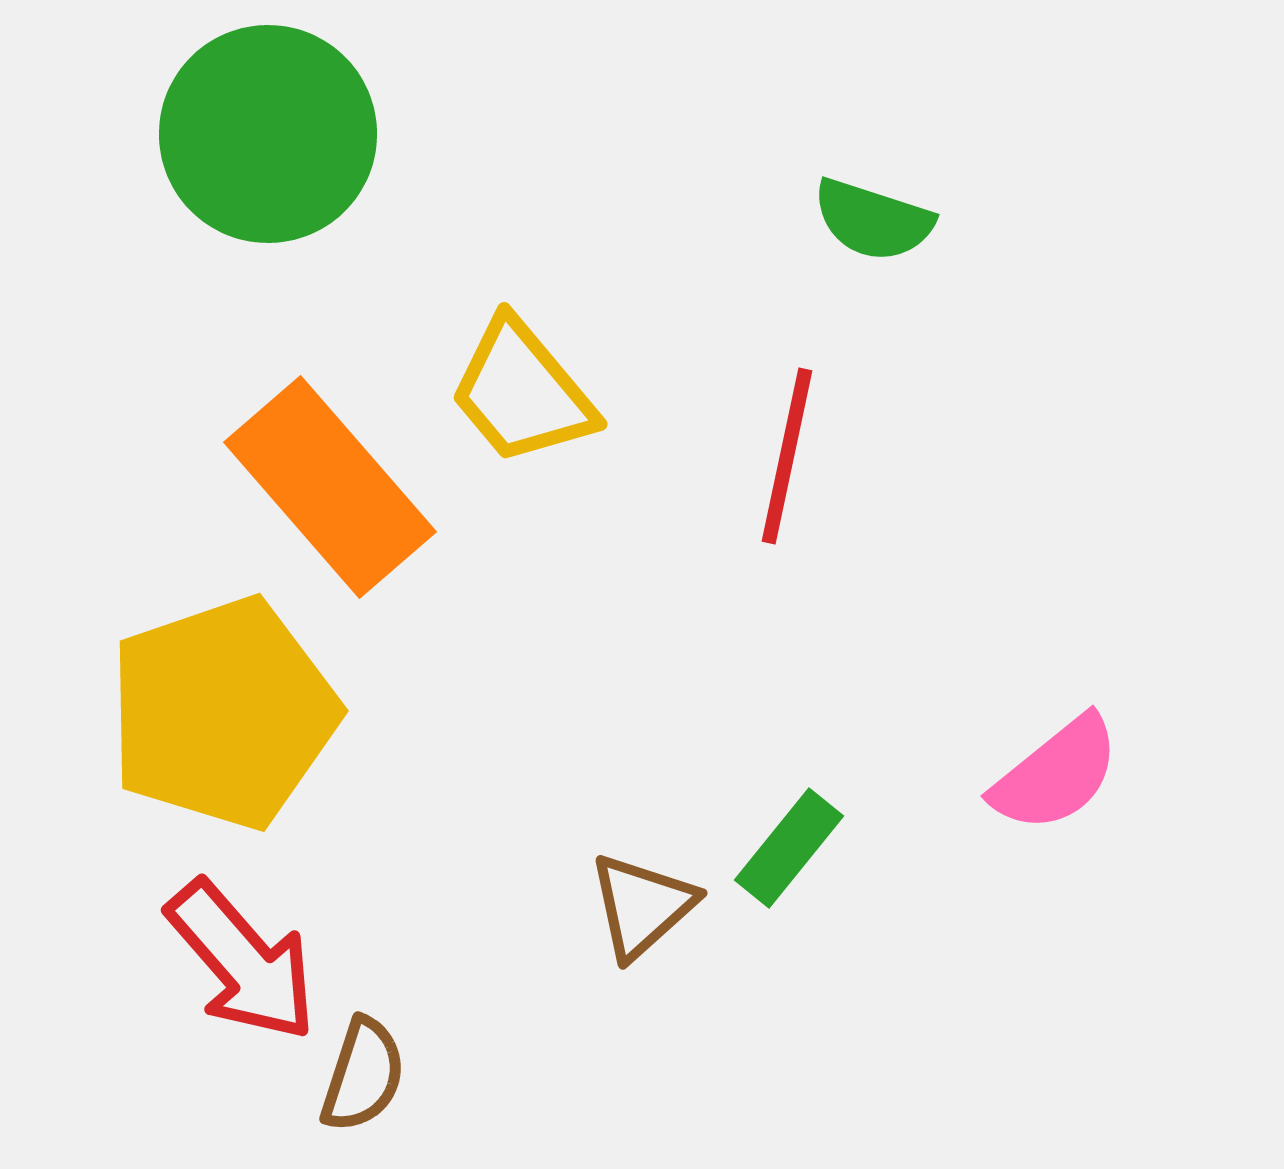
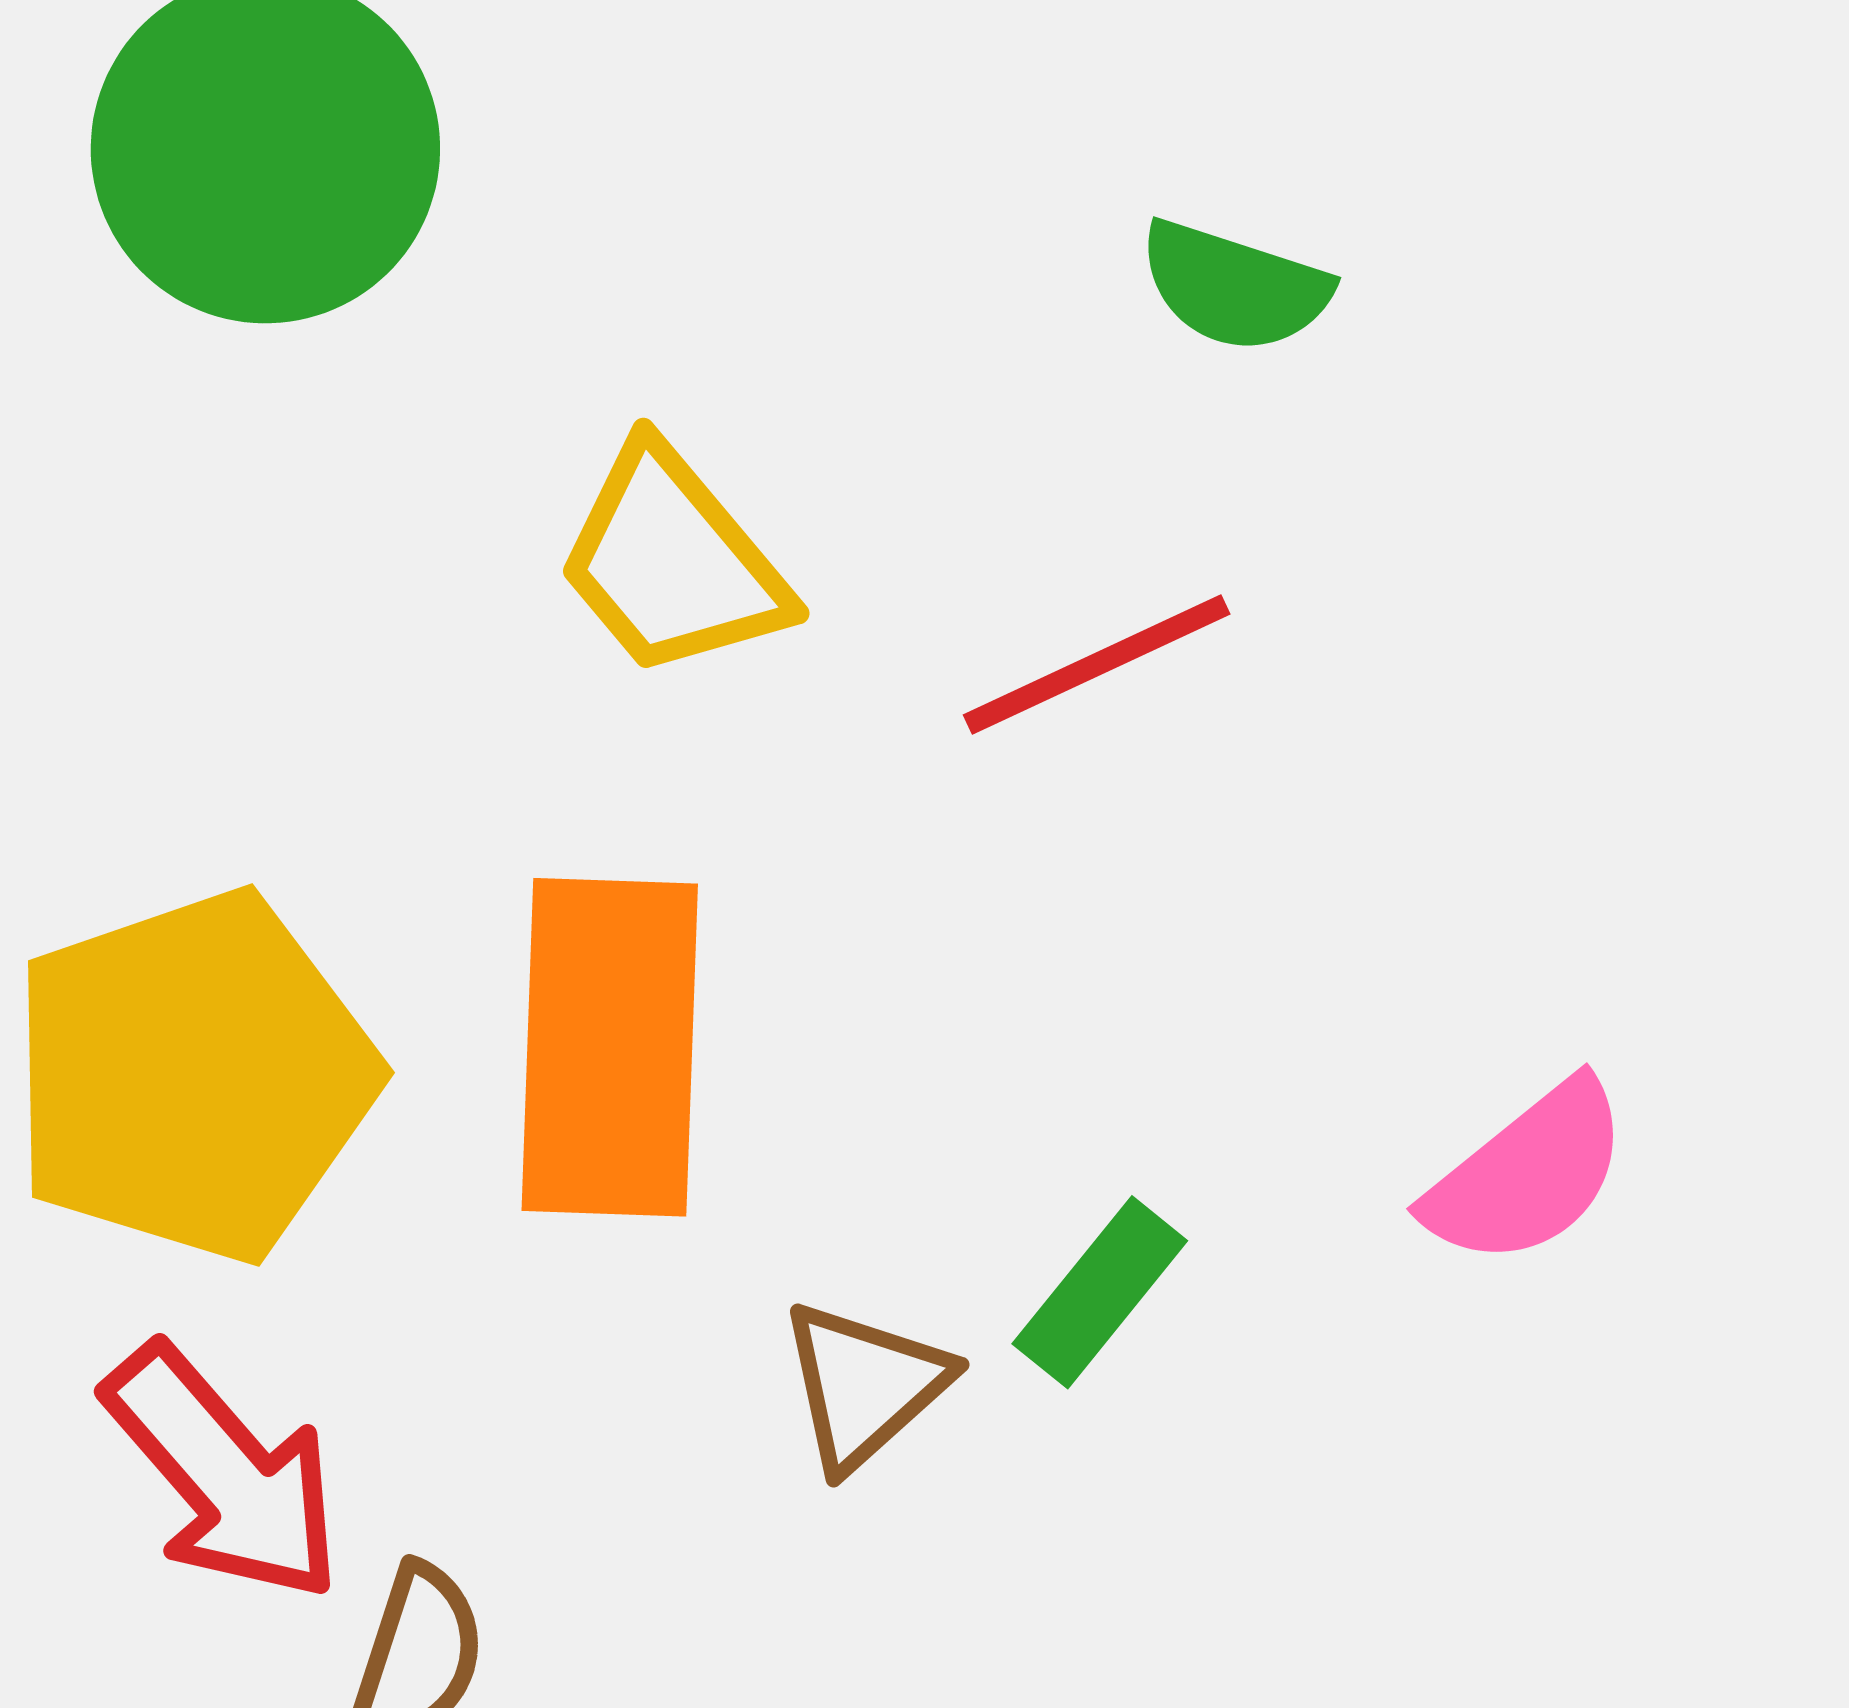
red line: (787, 456) -> (1097, 664), turned 53
orange rectangle: (330, 487) -> (610, 1047), moved, turned 43

